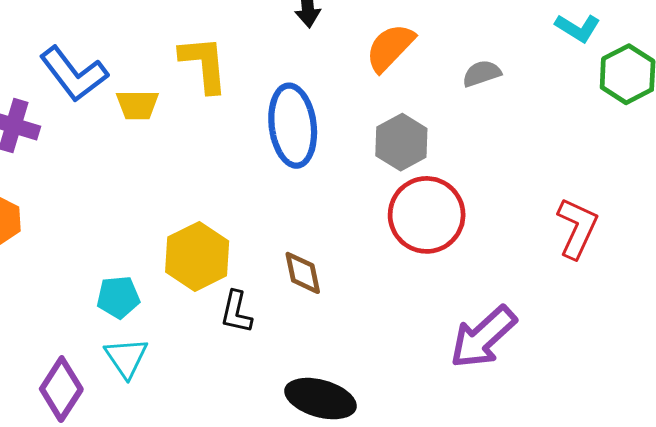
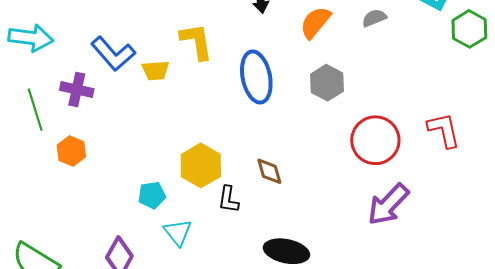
gray semicircle: (482, 73) -> (374, 18), moved
red circle: (427, 215) -> (375, 140), moved
red L-shape: (577, 228) -> (444, 130), turned -33
cyan triangle: (126, 358) -> (178, 232), moved

